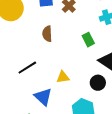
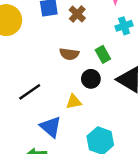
brown semicircle: (47, 34) -> (69, 54), moved, turned -77
black circle: (98, 83) -> (91, 79), moved

